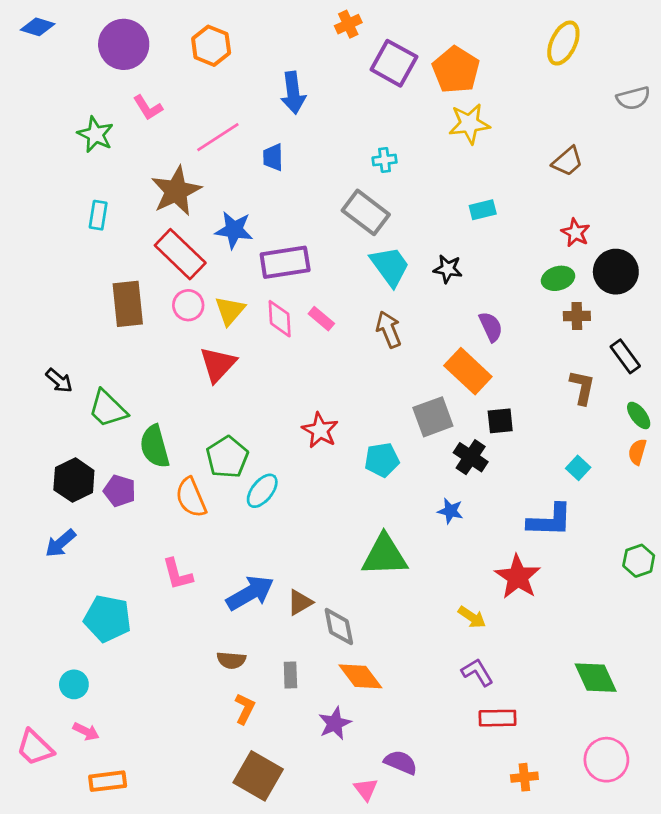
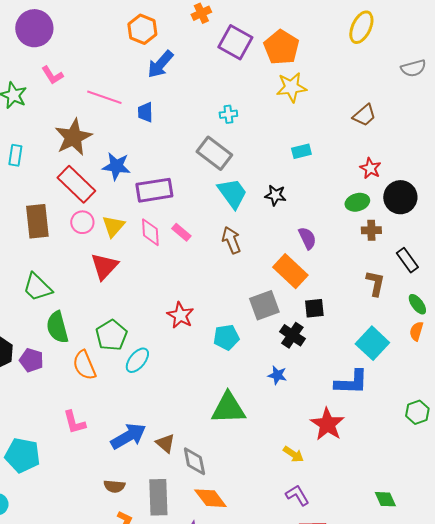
orange hexagon: (211, 46) -> (142, 29), moved
blue arrow: (293, 93) -> (160, 64), turned 48
pink line: (218, 137) -> (104, 97), turned 52
green trapezoid: (108, 409) -> (37, 287), moved
cyan square: (578, 468) -> (372, 343), size x1.8
brown triangle: (300, 602) -> (165, 443), turned -50
gray rectangle: (290, 675) -> (158, 497), size x1.8
green diamond: (596, 678) -> (385, 499), size x0.7

